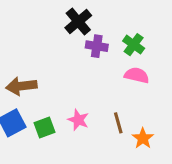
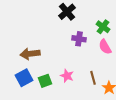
purple cross: (97, 46) -> (79, 39), moved
pink semicircle: (137, 75) -> (105, 47), turned -133

